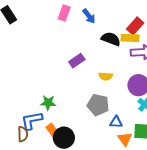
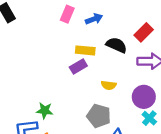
blue arrow: (89, 16) -> (94, 19), turned -77
yellow rectangle: (130, 38) -> (85, 50), moved

